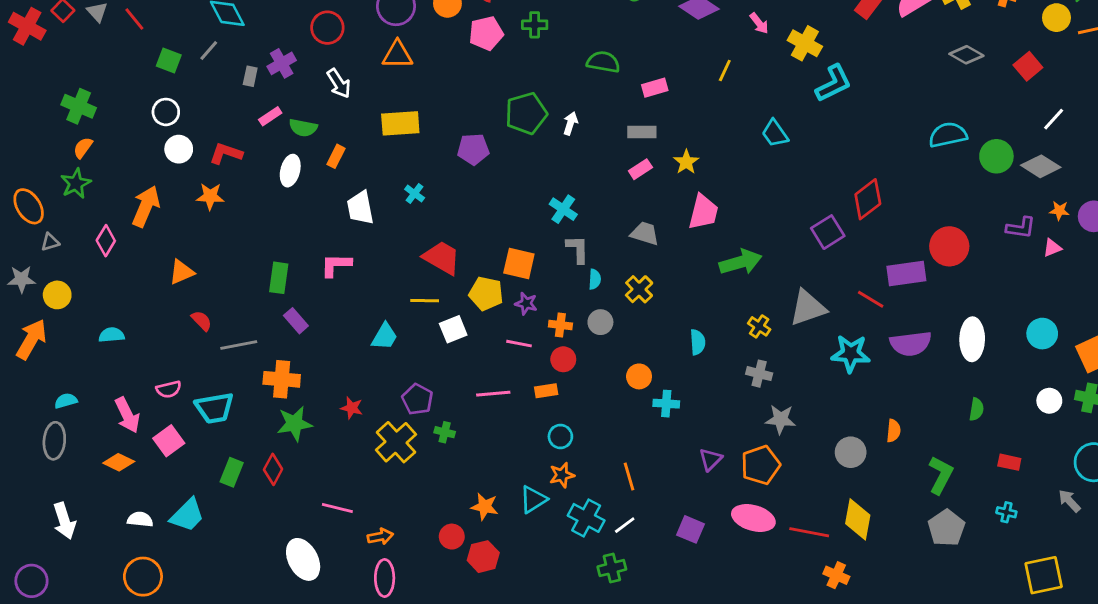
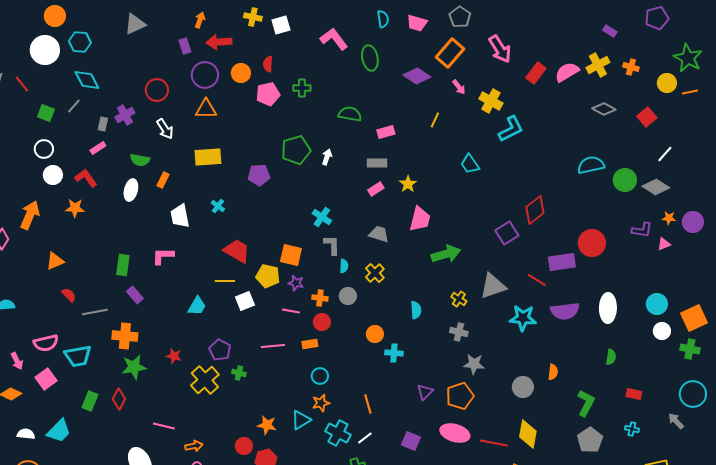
pink rectangle: (270, 116) -> (98, 148), moved
red L-shape: (226, 153) -> (86, 178), turned 35
pink semicircle: (169, 389) -> (46, 343), size x1.4
white circle: (1049, 401) -> (662, 331), moved
pink arrow: (127, 415) -> (17, 361), size x0.7

